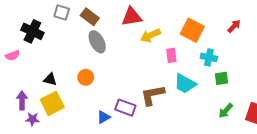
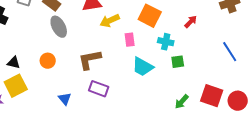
red arrow: (234, 26) -> (191, 22), moved
brown L-shape: (153, 95) -> (90, 60), moved
purple rectangle: (125, 108) -> (99, 89), moved
green arrow: (226, 111) -> (182, 102), moved
blue triangle: (103, 117) -> (65, 99), turned -40

